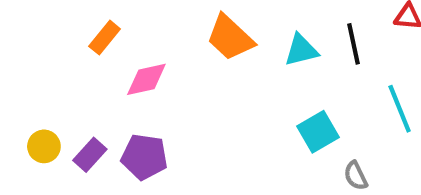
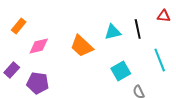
orange trapezoid: (230, 38) -> (82, 46), moved
purple rectangle: (90, 155) -> (12, 70), moved

